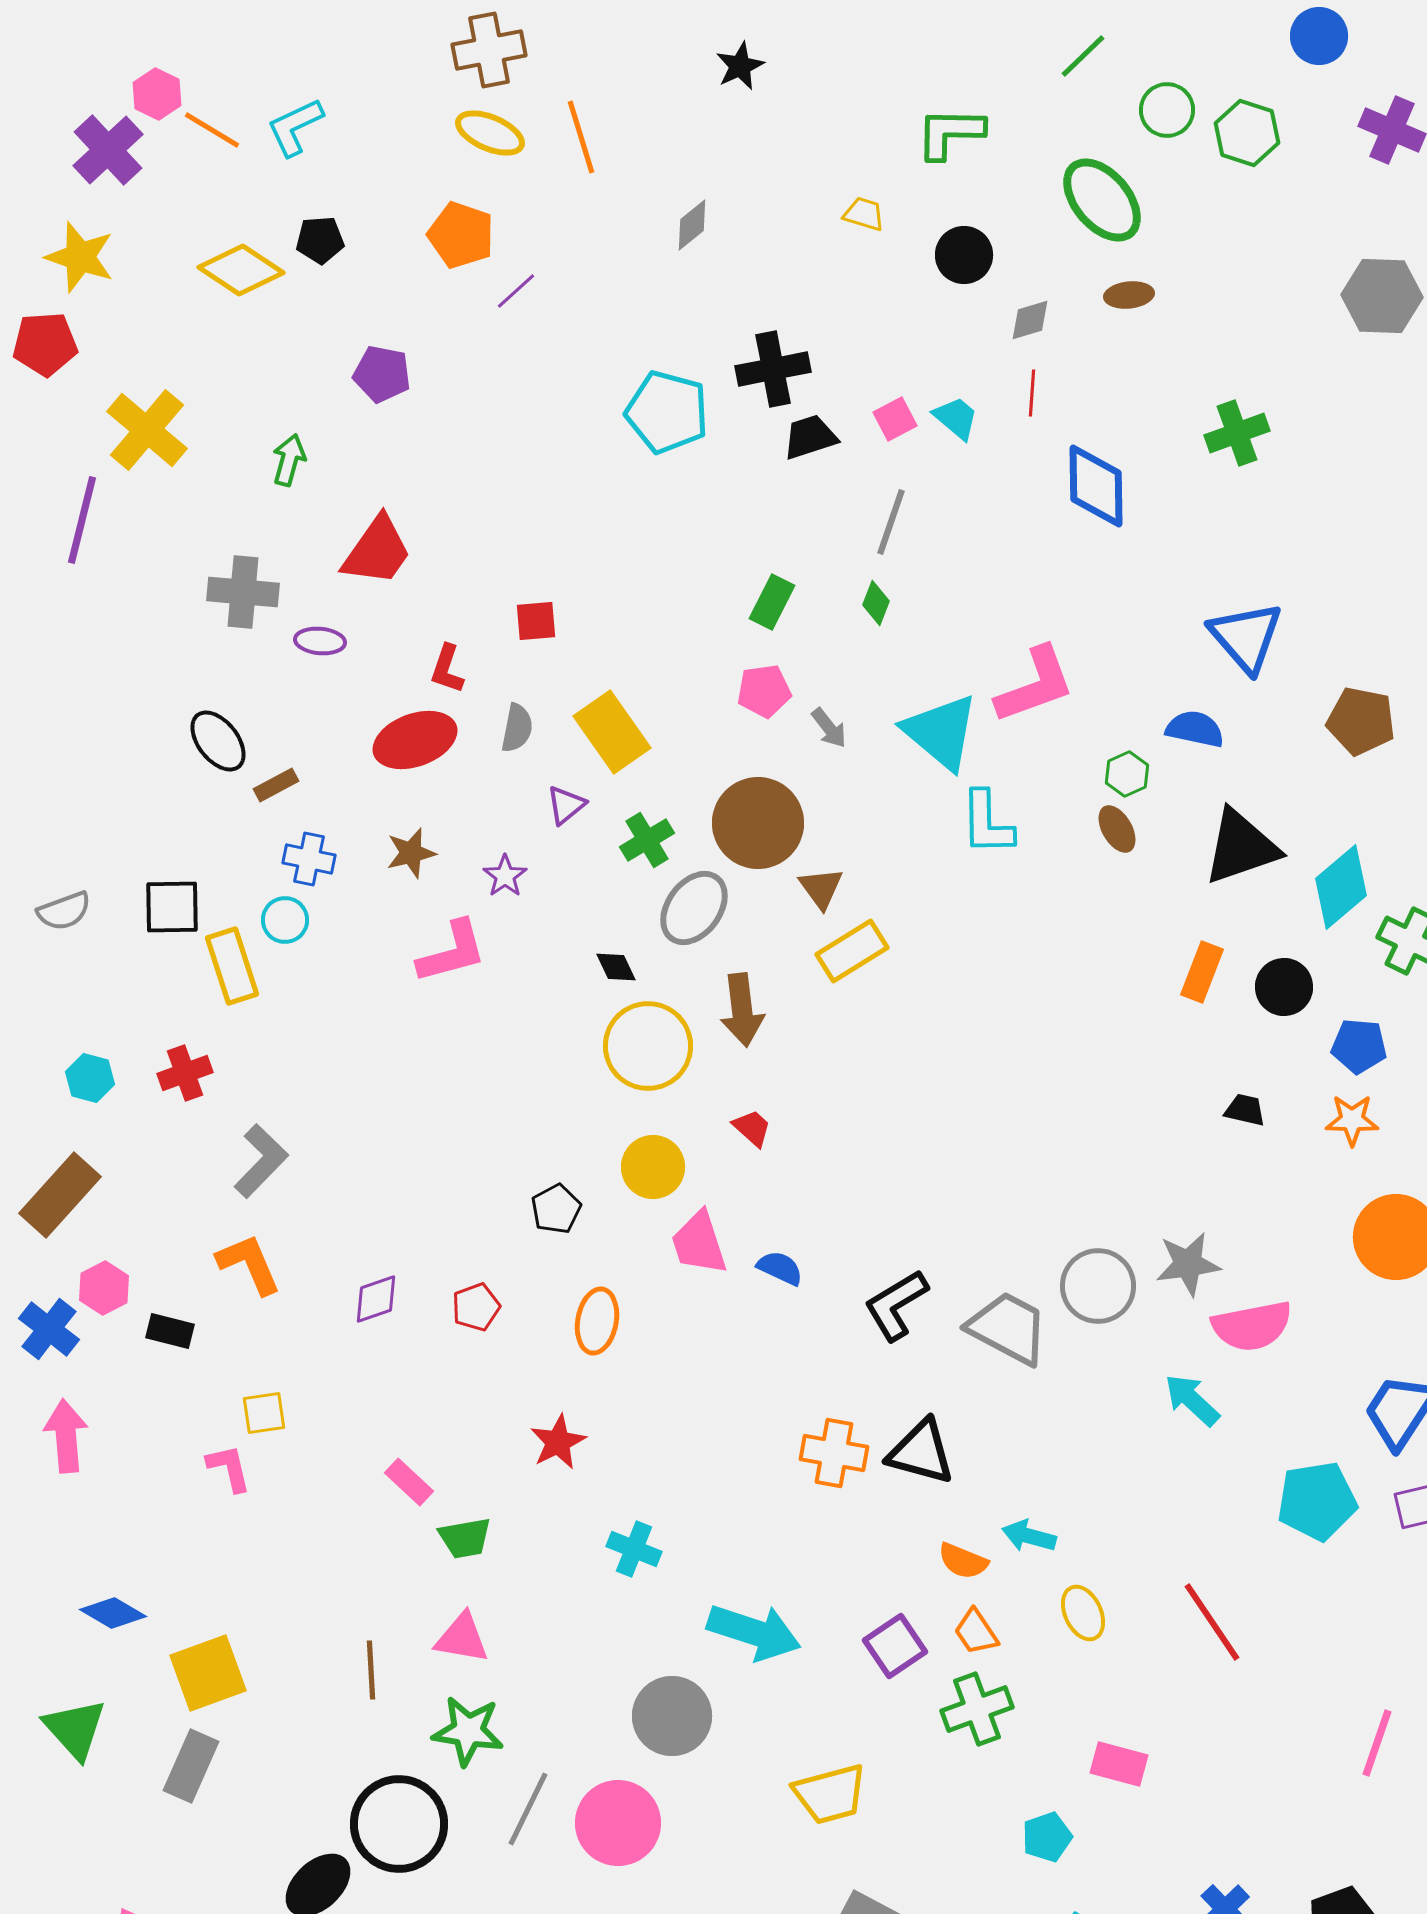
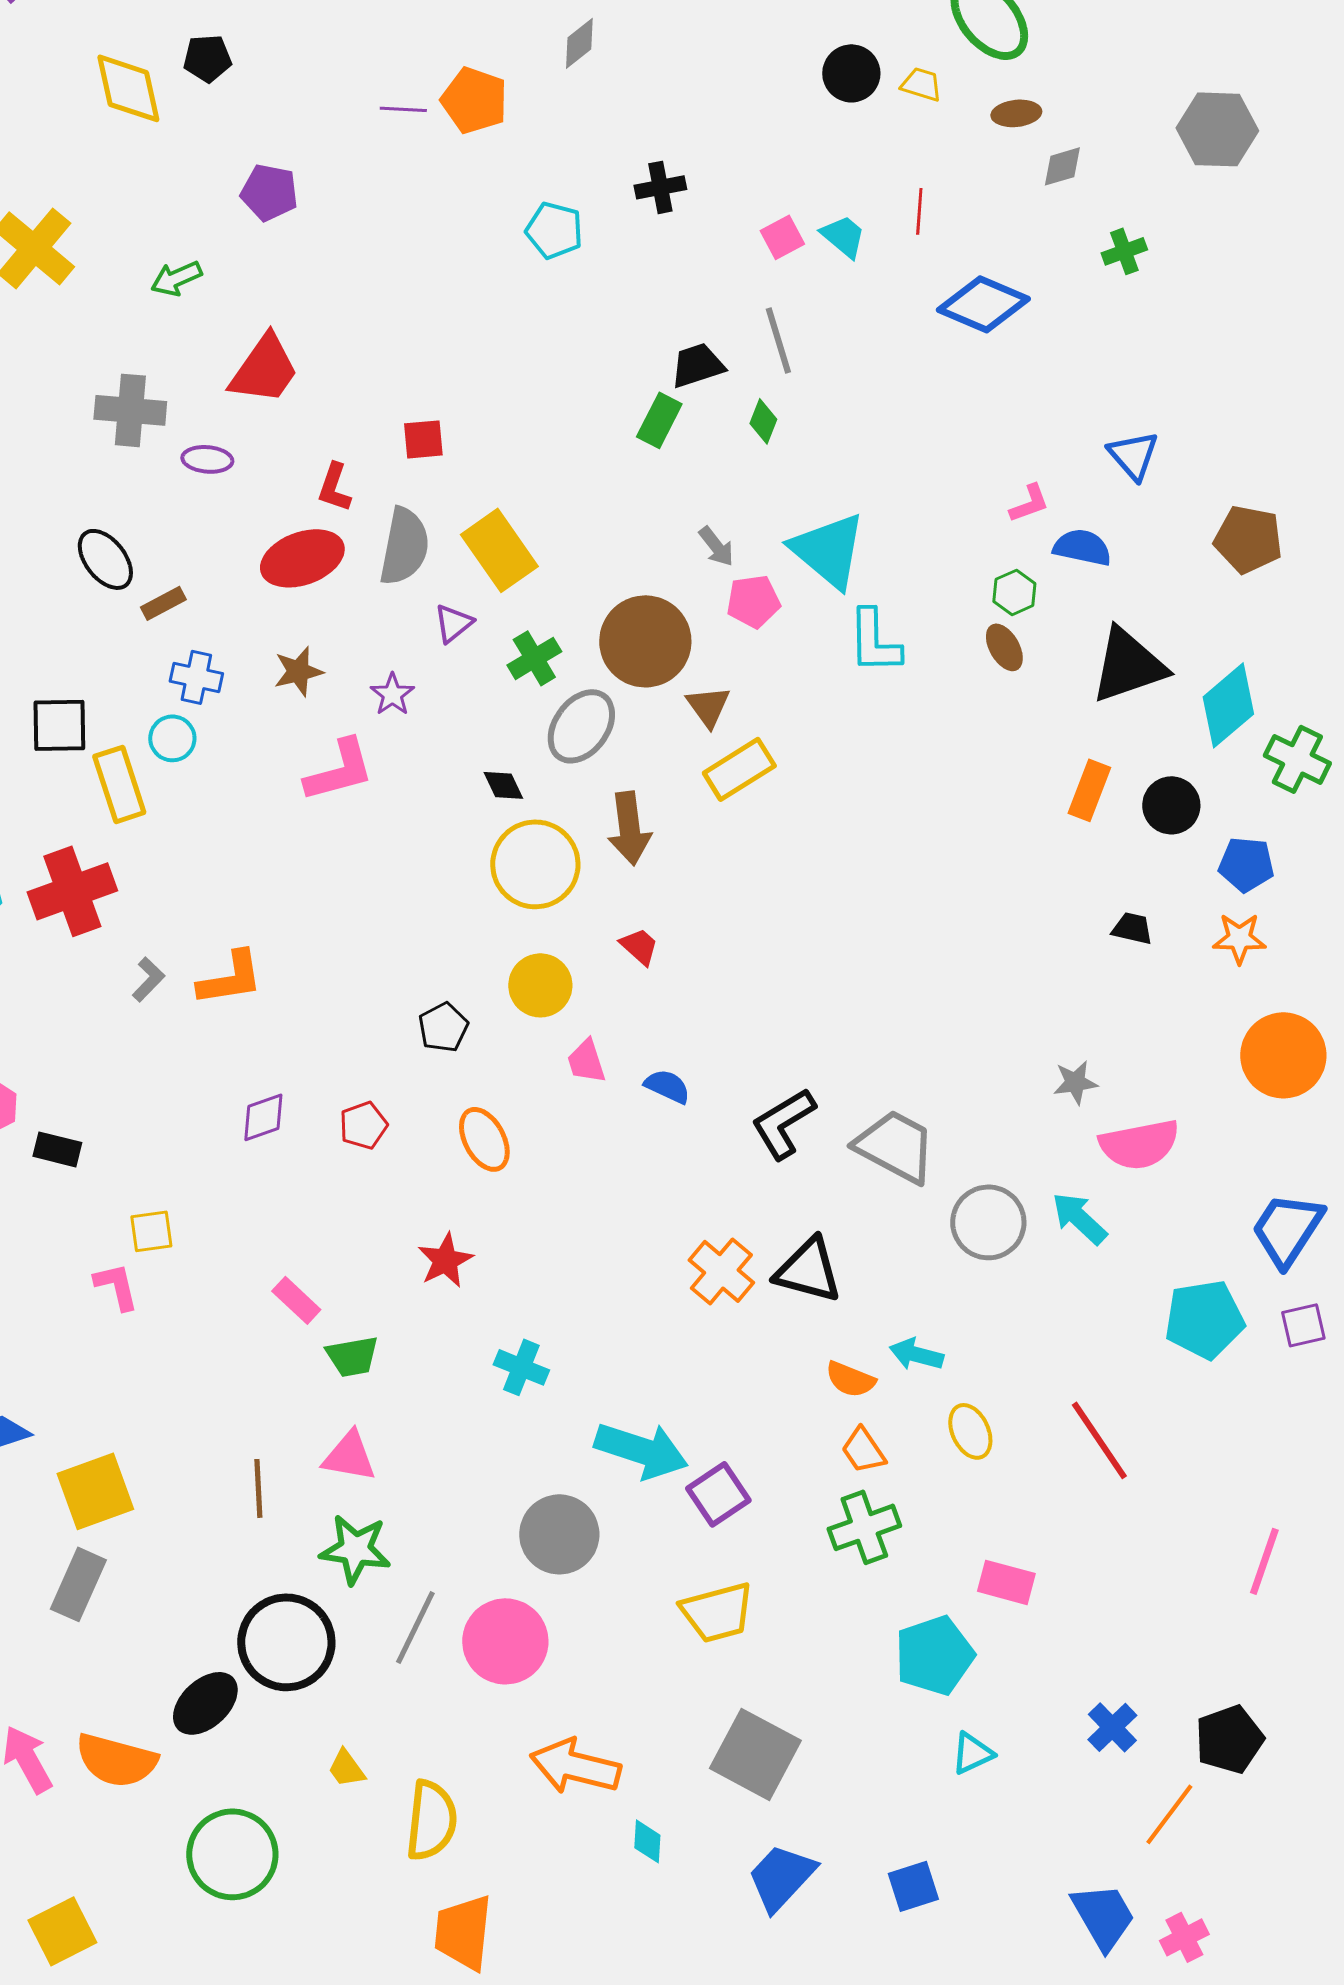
yellow trapezoid: (864, 214) -> (921, 84), moved
orange pentagon: (461, 235) -> (474, 100), moved
yellow diamond: (241, 270) -> (128, 88), turned 44
purple line: (516, 291) -> (403, 109), turned 45
gray hexagon: (1382, 296) -> (1217, 129), moved
gray diamond: (1030, 320) -> (1062, 166), moved
black cross: (773, 369) -> (660, 187), size x0.7
cyan pentagon: (667, 412) -> (554, 230), size x0.7
green cross: (1237, 433) -> (1124, 251), size x0.7
black trapezoid: (810, 437) -> (697, 365), moved
green arrow: (289, 460) -> (176, 278), turned -129
blue diamond: (1096, 486) -> (983, 304), turned -66
gray line: (891, 522) -> (778, 340), turned -36
blue triangle: (1246, 637) -> (1133, 455), size x0.7
pink L-shape: (1035, 685) -> (1029, 503), moved, size x0.5
pink pentagon: (764, 691) -> (753, 601), moved
gray semicircle: (517, 728) -> (404, 546), size x1.6
red cross: (185, 1073) -> (72, 891), size x1.6
gray L-shape: (261, 1161) -> (148, 979), size x0.6
pink trapezoid: (699, 1243) -> (586, 1061), size x0.7
orange L-shape: (249, 1264) -> (230, 978), moved, turned 104
gray star: (1188, 1264) -> (1075, 1082), size x0.7
gray circle: (1098, 1286) -> (988, 1222), moved
orange ellipse: (597, 1321) -> (484, 1139), turned -38
orange cross: (834, 1453) -> (721, 1271), turned 30
purple square: (895, 1646) -> (718, 1494), moved
cyan pentagon: (1047, 1837) -> (934, 1655), size x1.6

